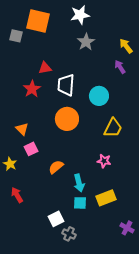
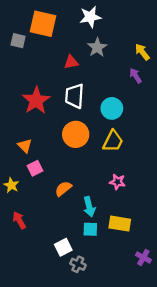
red triangle: (45, 68) -> (71, 62), moved
red star: (32, 89) -> (36, 101), size x1.4
yellow trapezoid: (113, 128) -> (113, 141), moved
yellow rectangle: (106, 198) -> (120, 224), turned 30

